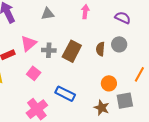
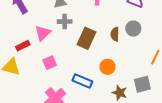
gray cross: (49, 50) -> (65, 22), moved
pink square: (34, 73) -> (50, 63), turned 32
orange circle: (109, 83) -> (108, 67), moved

